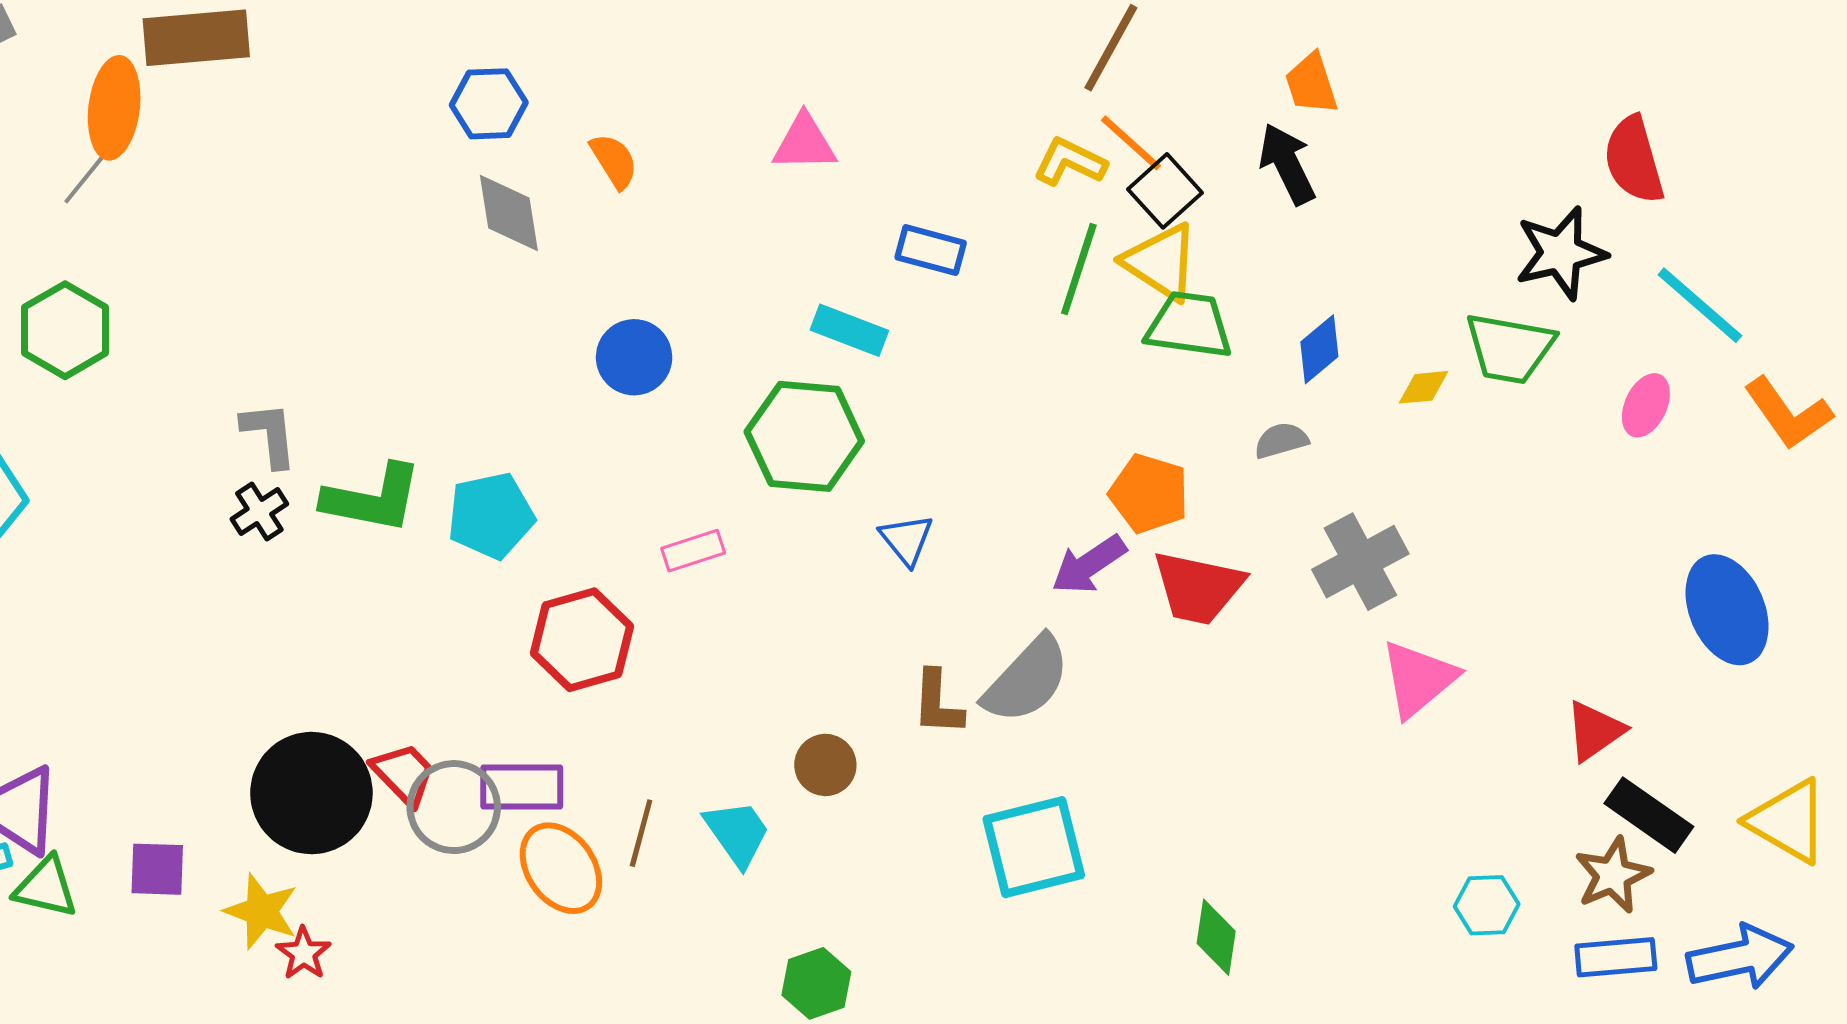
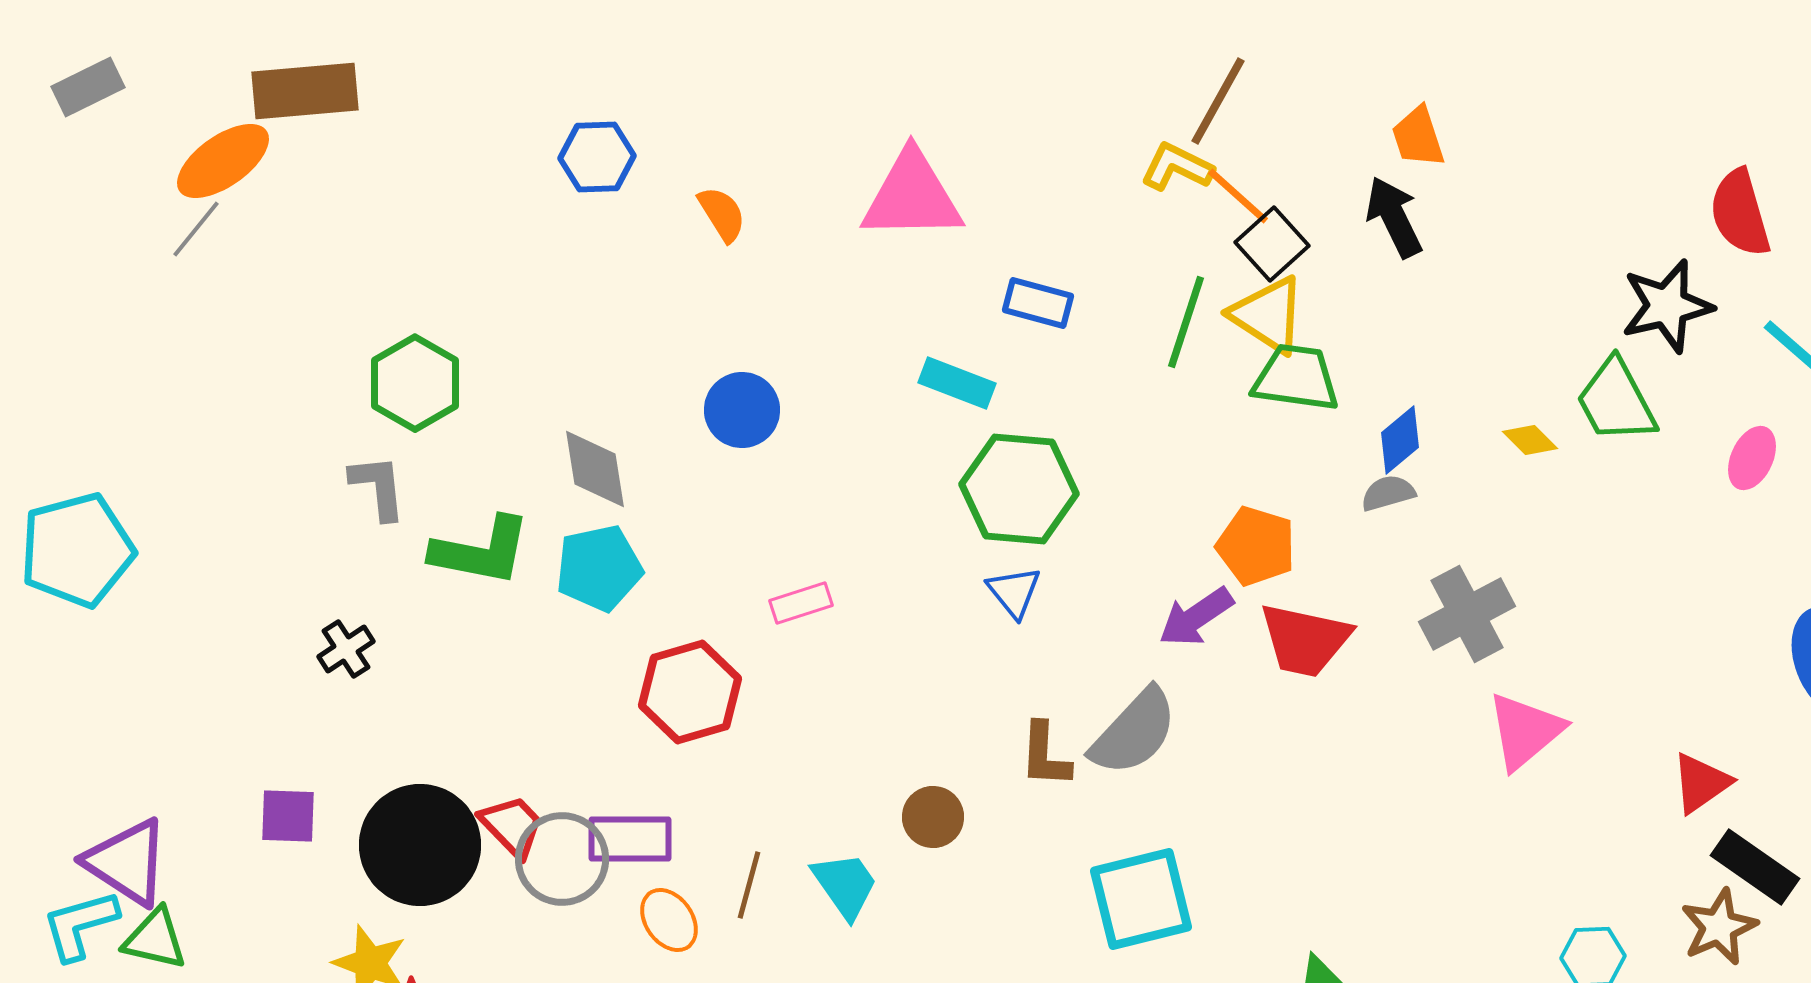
orange ellipse: (114, 108) -> (223, 161), turned 48
pink triangle: (804, 143) -> (912, 196), size x1.6
yellow L-shape: (1070, 162) -> (1177, 167), moved
gray diamond: (509, 213) -> (595, 469), moved
green hexagon: (65, 330) -> (415, 383), moved
green trapezoid: (1510, 348) -> (1616, 401), turned 52
blue diamond: (1319, 349) -> (1400, 440), moved
yellow diamond: (1423, 387) -> (1530, 440), turned 50
green hexagon: (804, 436) -> (1019, 489), moved
black cross: (259, 512) -> (346, 649), moved
orange ellipse: (561, 868) -> (669, 920), size x0.7
purple square: (157, 869) -> (288, 816), moved

